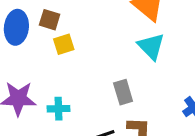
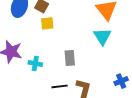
gray rectangle: (123, 92) -> (70, 58), moved

